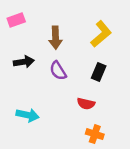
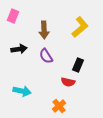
pink rectangle: (16, 20) -> (13, 16), turned -48
black rectangle: (99, 72) -> (78, 65), moved
orange cross: (95, 134) -> (59, 106), moved, turned 32

